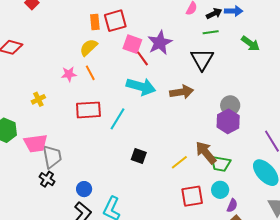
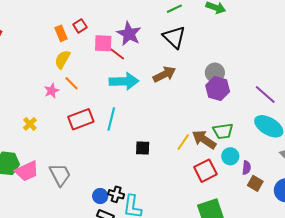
red square: (115, 21) -> (80, 26), size x0.6
pink trapezoid: (36, 143) -> (27, 171), moved
brown arrow: (206, 153) -> (204, 139), moved
black cross: (47, 179) -> (116, 194), moved

